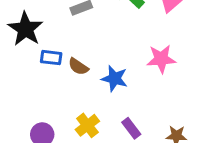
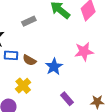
blue star: (114, 79) -> (54, 67), turned 30
yellow cross: (87, 125) -> (23, 86), moved

